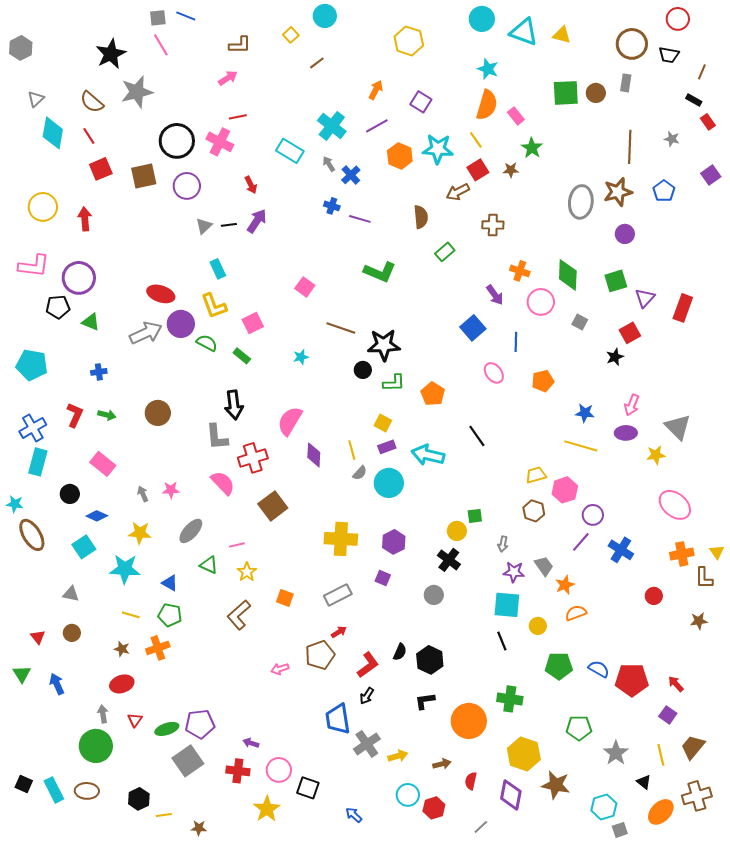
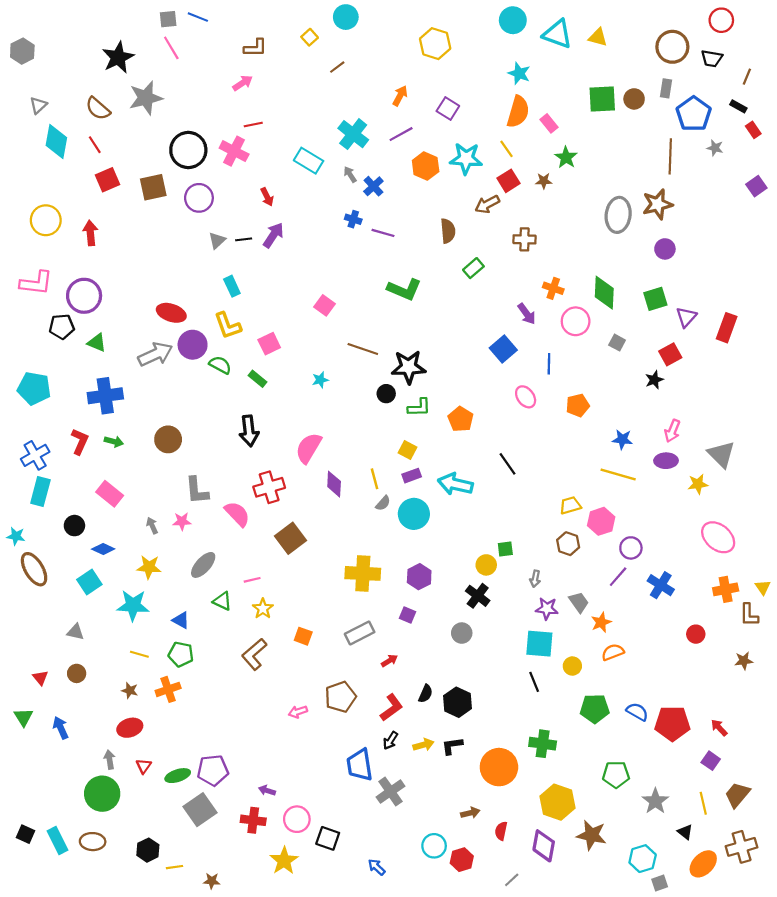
blue pentagon: (664, 191) -> (694, 114), moved, size x1.5
blue cross: (99, 372) -> (105, 396), size x2.0
gray L-shape: (217, 437) -> (197, 490), moved
red arrow: (339, 632) -> (389, 661), moved
yellow arrow: (398, 756) -> (423, 745), moved

